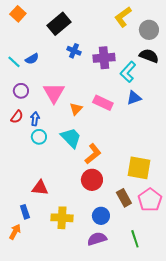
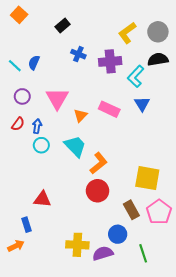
yellow L-shape: (123, 17) -> (127, 33), moved
black rectangle: (59, 24) -> (63, 25), size x0.6
black semicircle: (149, 56) -> (158, 59), turned -30
blue semicircle: (32, 59) -> (34, 63), turned 144
blue triangle: (134, 98) -> (142, 104), turned -42
blue circle: (101, 216) -> (118, 234), moved
yellow cross: (62, 218) -> (77, 245), moved
orange arrow: (15, 232) -> (16, 246), turned 35

